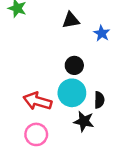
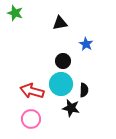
blue star: (102, 33) -> (86, 44), moved

